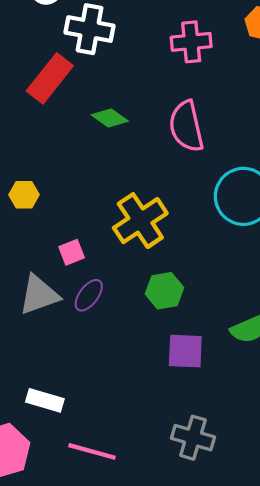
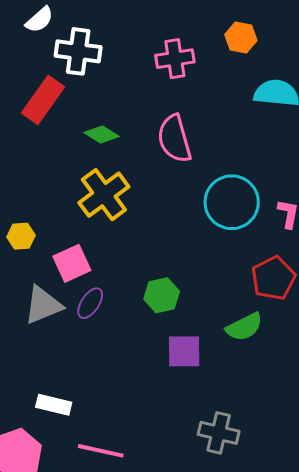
yellow hexagon: (24, 195) -> (21, 236), moved
yellow cross: (140, 221) -> (104, 195), moved
pink square: (72, 252) -> (72, 263), size x1.5
gray cross: (193, 438) -> (219, 433), moved

